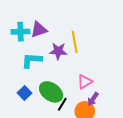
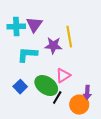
purple triangle: (39, 30) -> (34, 25), turned -36
pink triangle: (85, 82) -> (63, 76), moved
purple arrow: (93, 99) -> (87, 93), turned -32

